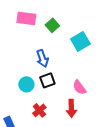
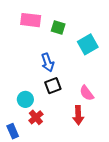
green square: (52, 25) -> (58, 27), turned -32
cyan circle: (26, 84) -> (25, 99), moved
red cross: (39, 110) -> (36, 117), moved

